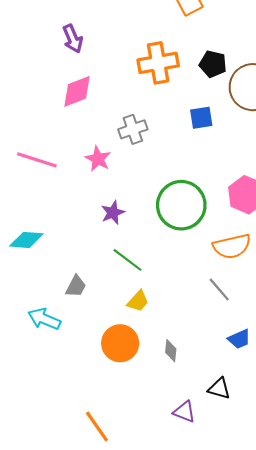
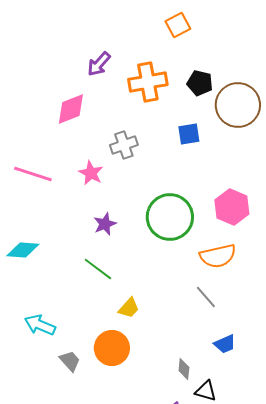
purple arrow: (73, 39) -> (99, 64), moved, turned 64
green line: (128, 260) -> (98, 269), moved
gray trapezoid: (76, 286) -> (70, 361), moved, turned -70
gray diamond: (171, 351) -> (184, 369), moved

